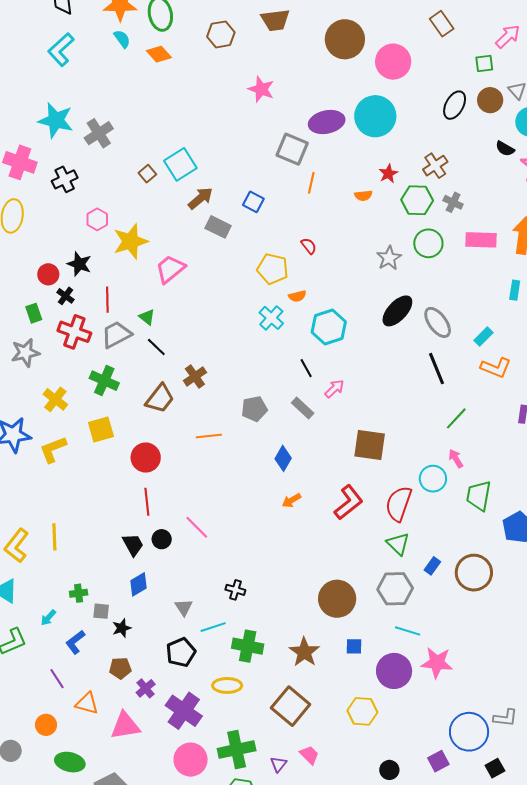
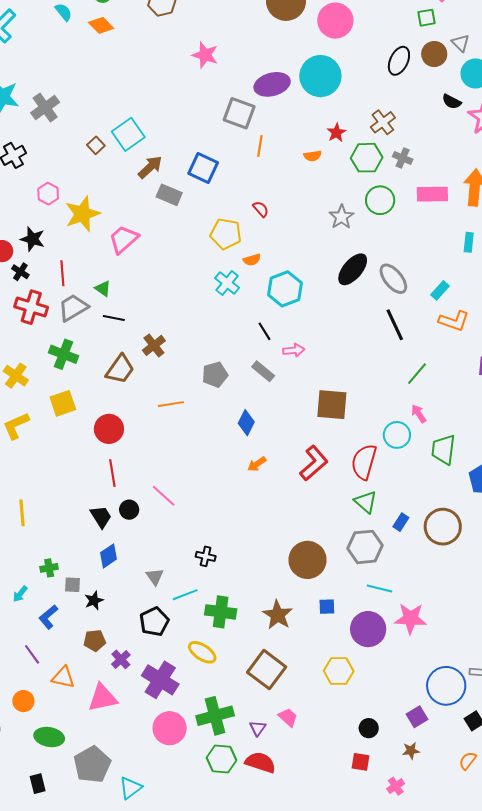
blue square: (253, 202) -> (203, 168), size x1.4
black line: (156, 347) -> (114, 318), turned -30
pink arrow: (334, 389) -> (294, 350), turned 40
yellow ellipse: (227, 685) -> (202, 652), turned 36

